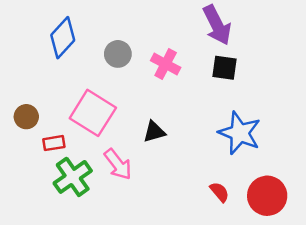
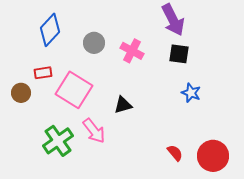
blue star: (240, 133) -> (191, 93), moved, size x0.6
red rectangle: (54, 143) -> (43, 73), moved

